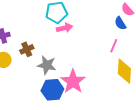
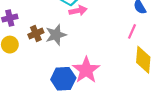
gray star: (47, 65) -> (56, 35), moved, turned -30

